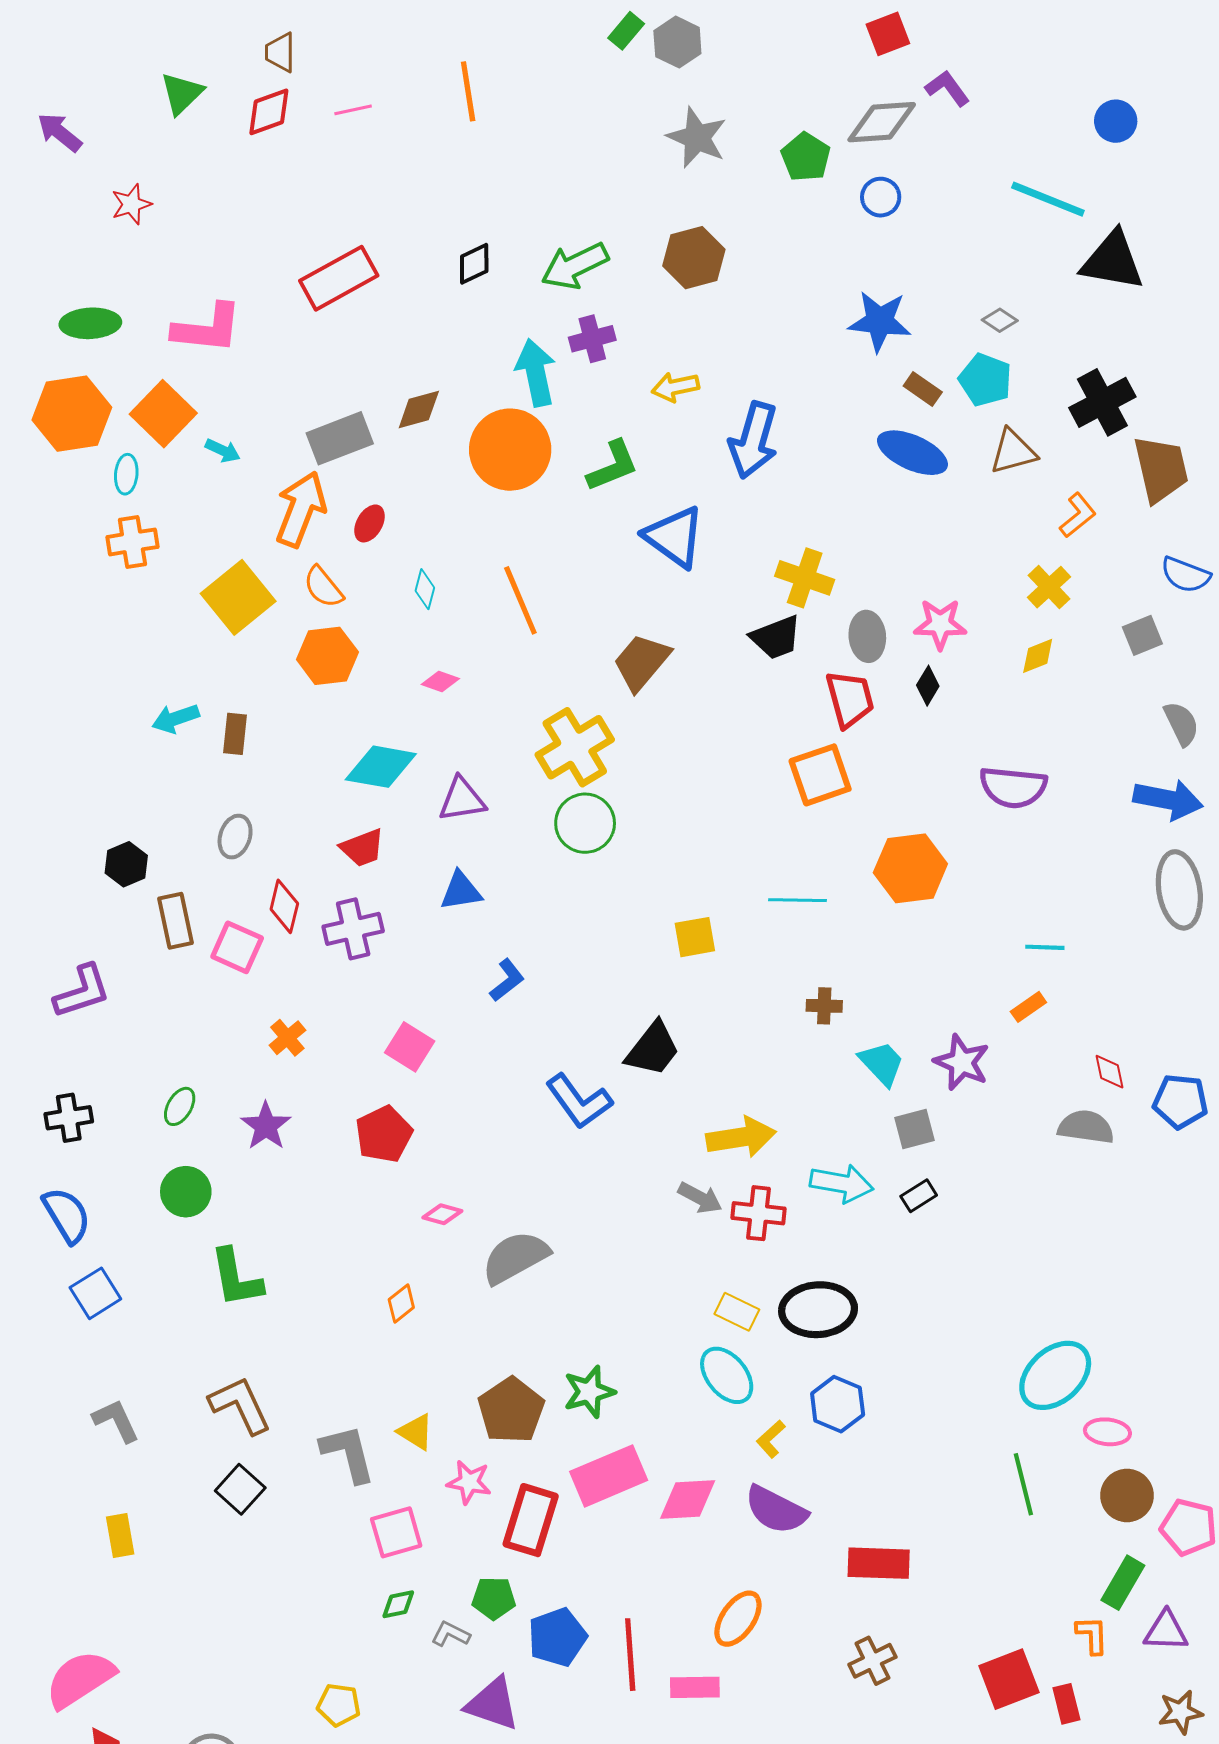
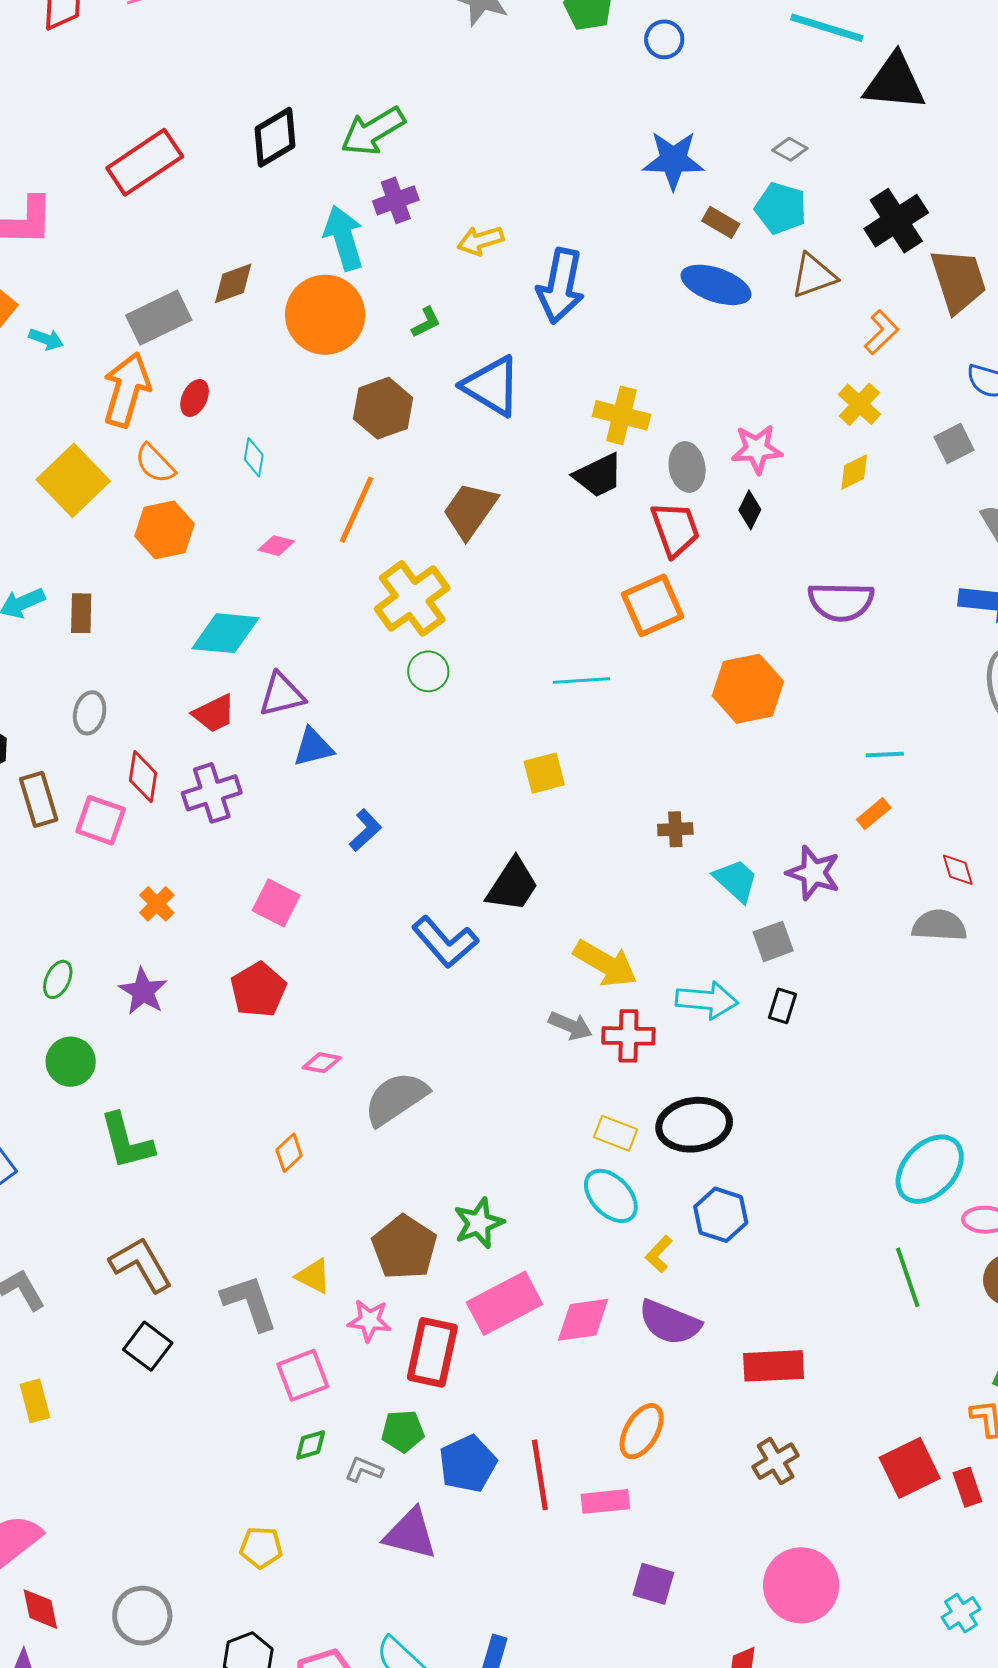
brown hexagon: (694, 258) -> (383, 408), moved
black diamond: (474, 264) -> (275, 137), size x1.4
green L-shape: (613, 466) -> (426, 322), size x0.6
orange line: (520, 600) -> (357, 510), moved, turned 52
purple triangle: (462, 800) -> (282, 695), moved
green circle: (585, 823) -> (428, 671), size x0.7
cyan line: (798, 900) -> (582, 681), moved
yellow arrow: (741, 1137) -> (605, 964), turned 44
black rectangle: (919, 1196) -> (783, 1006), turned -36

